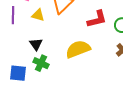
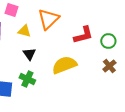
black triangle: (36, 44) -> (29, 54), moved

